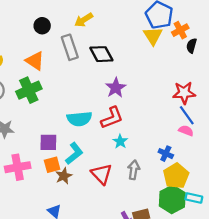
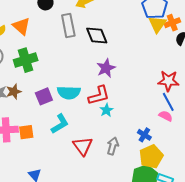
yellow triangle: (153, 36) -> (157, 24), moved
orange triangle: (35, 61) -> (21, 26), moved
cyan star: (120, 141) -> (106, 110), moved
purple square: (48, 142) -> (44, 96), moved, turned -30
orange square: (52, 165) -> (26, 132), moved
brown star: (64, 176) -> (14, 92), moved

